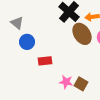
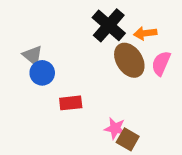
gray triangle: (17, 23) -> (33, 55), moved
pink star: (66, 82) -> (115, 128), moved

